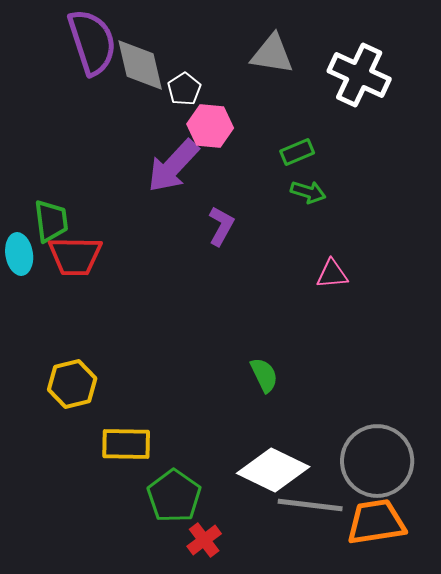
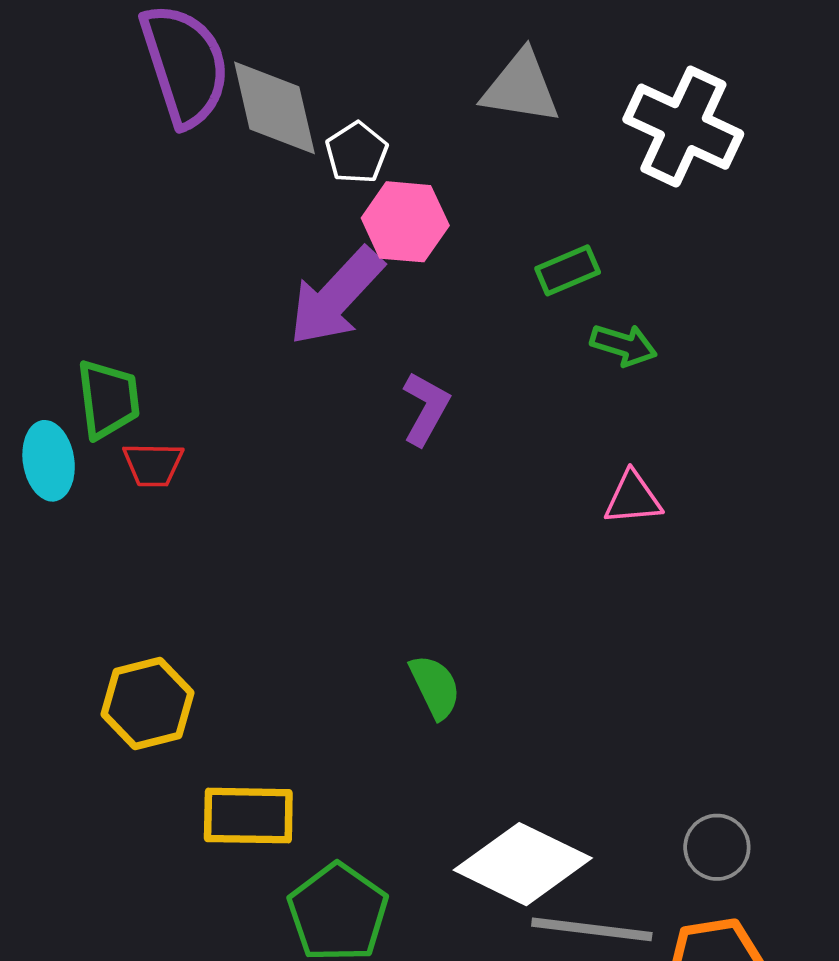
green arrow: (308, 192) -> (624, 345), moved
red trapezoid: (75, 256) -> (153, 465), size x0.6
green semicircle: (264, 375) -> (435, 687), moved
gray circle: (377, 461) -> (717, 847), size x0.5

